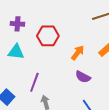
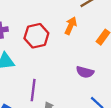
orange arrow: (78, 53) -> (71, 26), moved

